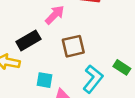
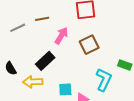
brown square: (73, 46) -> (89, 45), moved

